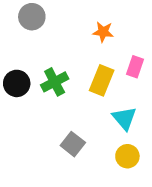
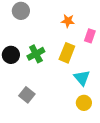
pink rectangle: (135, 67) -> (90, 36), moved
gray square: (73, 144) -> (27, 95), moved

